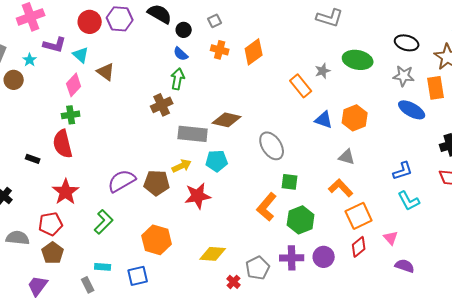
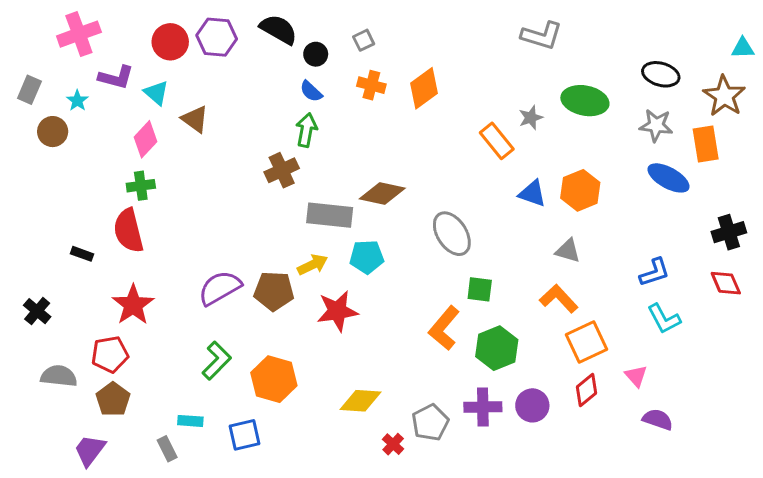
green L-shape: (104, 222) -> (217, 361), moved

